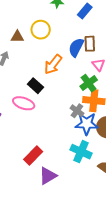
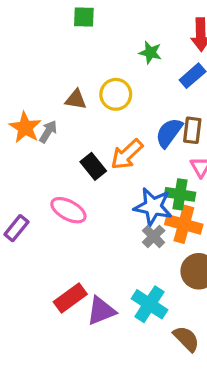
green cross: (89, 83) -> (180, 194), turned 36
black rectangle: (36, 86) -> (93, 166), moved
blue star: (87, 124) -> (153, 207), moved
purple triangle: (48, 176) -> (101, 311), moved

